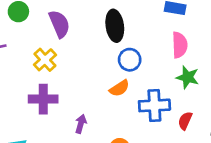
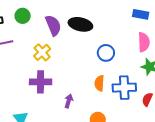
black ellipse: (115, 26) -> (80, 24), moved, turned -70
orange semicircle: (119, 88) -> (99, 83), moved, turned 126

